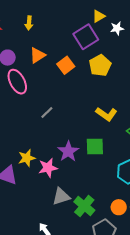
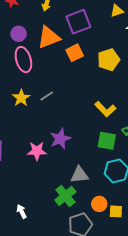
purple square: (86, 37) -> (78, 22), moved
orange triangle: (37, 55) -> (49, 37), size x1.4
green square: (95, 146) -> (107, 141), moved
yellow star: (27, 158) -> (21, 98), moved, turned -30
gray triangle: (61, 196) -> (79, 175), moved

